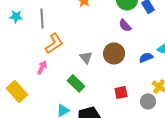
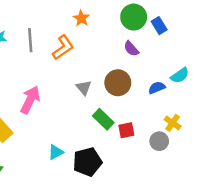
orange L-shape: (54, 43) -> (63, 47), moved
pink arrow: (42, 67) -> (30, 100), size x1.6
green rectangle: (76, 83) -> (103, 119), moved

